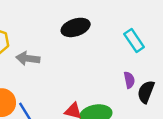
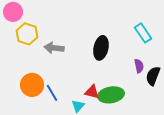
black ellipse: (76, 27) -> (101, 48), moved, turned -60

